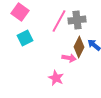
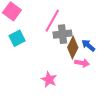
gray cross: (77, 20) -> (62, 34), moved
pink arrow: (69, 58) -> (82, 63), moved

